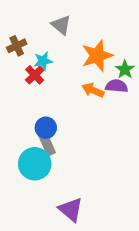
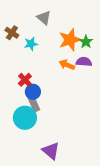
brown cross: (17, 46) -> (12, 33), turned -32
green star: (125, 69) -> (86, 42), moved
red cross: (35, 75) -> (25, 80), moved

